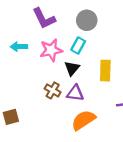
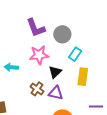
gray circle: (87, 20) -> (62, 34), moved
cyan rectangle: (78, 46) -> (75, 54), moved
cyan arrow: (19, 47) -> (11, 67), moved

